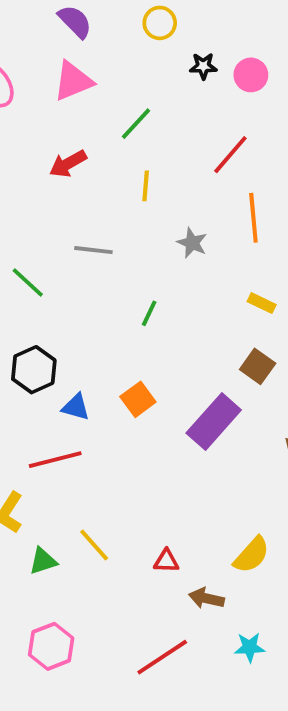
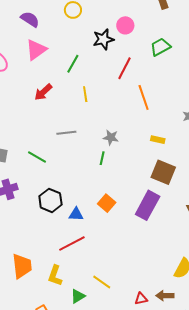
black star: (203, 66) -> (103, 39), moved, size x1.5
gray star: (192, 243) -> (111, 137), moved
brown square: (258, 366) -> (163, 172), size x1.4
red triangle: (166, 561) -> (141, 299), moved

